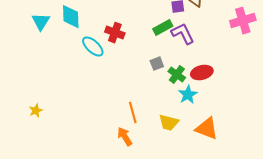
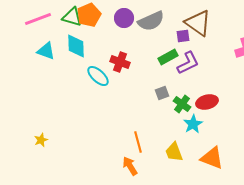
cyan triangle: (41, 22) -> (46, 51), turned -42
purple L-shape: (183, 34) -> (188, 63), turned 90
yellow trapezoid: (169, 123) -> (174, 152), turned 55

